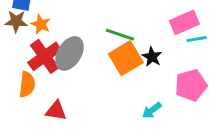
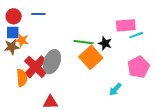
pink rectangle: (184, 22) -> (126, 25), turned 30
orange star: (41, 24) -> (22, 40), moved
black star: (152, 57) -> (105, 43), moved
orange semicircle: (27, 84) -> (22, 78), moved

